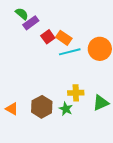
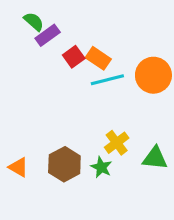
yellow cross: (76, 93) -> (117, 143), turned -35
green triangle: (101, 103) -> (155, 158), turned 30

